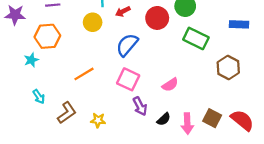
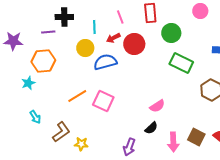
red circle: (157, 18) -> (134, 44), moved
blue semicircle: (127, 45) -> (105, 62), moved, turned 35
pink square: (128, 79) -> (103, 101), moved
purple arrow: (140, 106) -> (129, 147), moved, turned 48
black semicircle: (164, 119) -> (151, 128), moved
yellow star: (98, 120) -> (81, 144), moved

